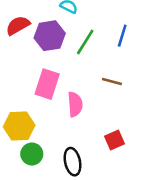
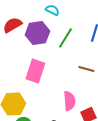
pink semicircle: (75, 104) -> (69, 101), moved

